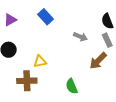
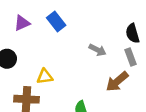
purple triangle: (10, 20) -> (22, 23), moved

